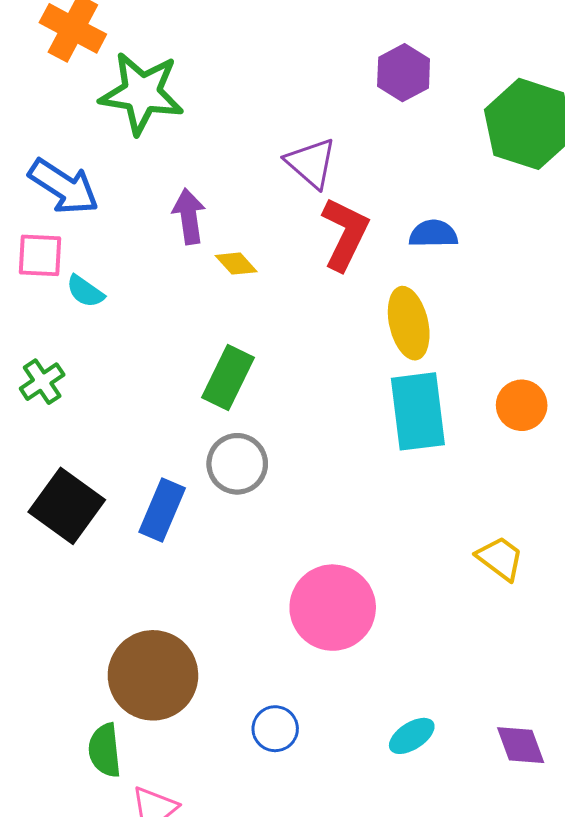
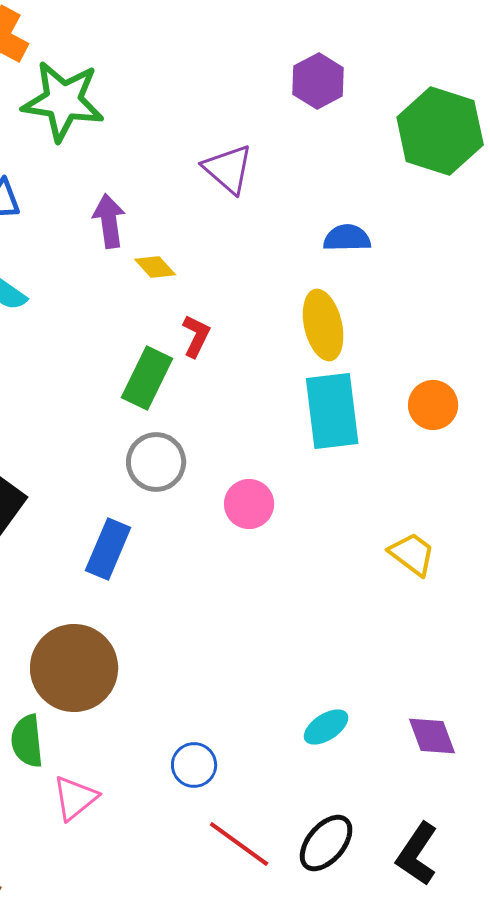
red L-shape: (345, 234) -> (196, 336), moved, size x0.6
blue rectangle: (162, 510) -> (108, 549), moved
pink circle: (333, 608) -> (249, 504), moved, size x0.6
blue circle: (275, 729) -> (194, 765), moved

